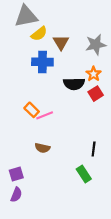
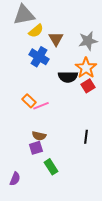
blue cross: (42, 62) -> (39, 57), turned 30
orange star: (94, 74) -> (86, 68), size x1.5
purple square: (16, 174) -> (36, 148), moved
green rectangle: (84, 174) -> (51, 167), moved

